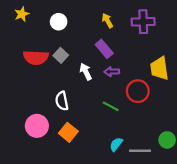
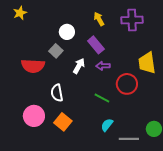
white circle: (59, 22) -> (67, 32), moved
red semicircle: (36, 58) -> (33, 66), moved
white arrow: (86, 72) -> (79, 66), turned 56
cyan semicircle: (116, 144) -> (107, 125), moved

